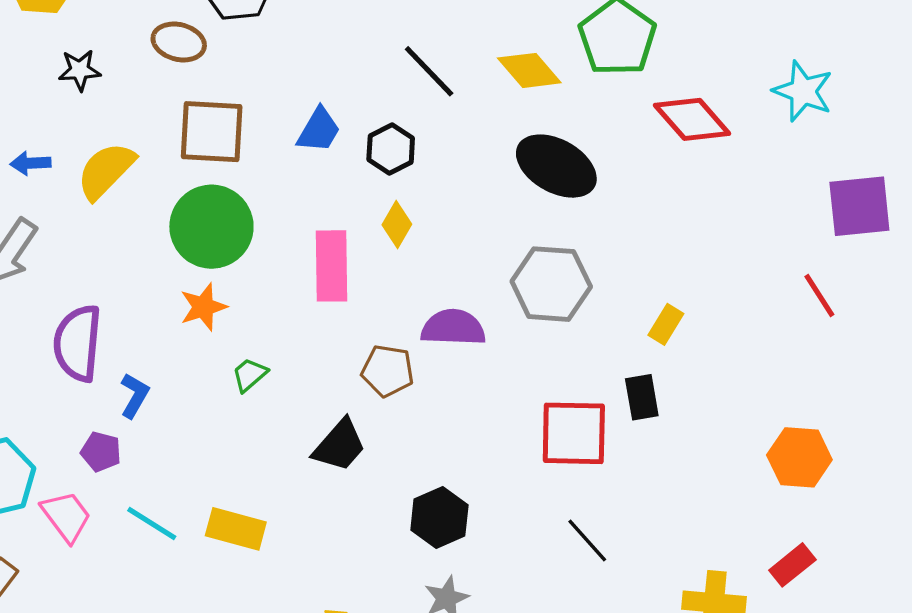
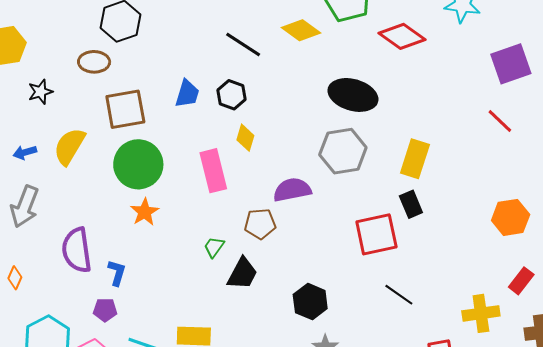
black ellipse: (556, 166) -> (353, 95), moved
yellow rectangle: (666, 324) -> (415, 159), size x1.6
green trapezoid: (250, 375) -> (214, 247), moved

